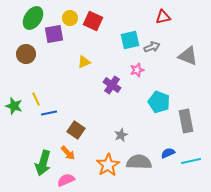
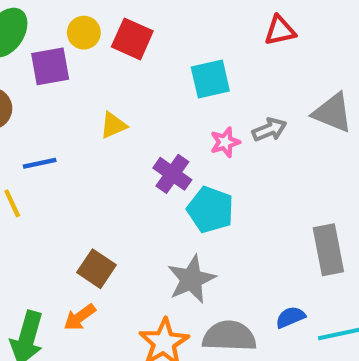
gray arrow: (152, 47) -> (269, 130), moved
cyan pentagon: (159, 102) -> (210, 210), moved
blue line: (49, 113) -> (40, 163), moved
gray star: (121, 135) -> (191, 279), size x1.6
orange arrow: (68, 153) -> (80, 317), turned 98

